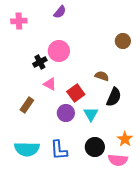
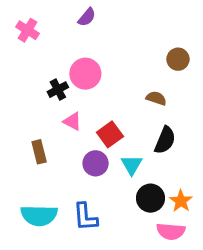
pink cross: (19, 21) -> (27, 30), turned 35
brown semicircle: (102, 76) -> (156, 98), moved
brown rectangle: (27, 105) -> (39, 152), turned -49
black circle: (95, 147) -> (150, 198), moved

